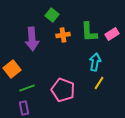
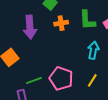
yellow line: (99, 83) -> (92, 80), moved
green line: (27, 88) -> (34, 80), moved

